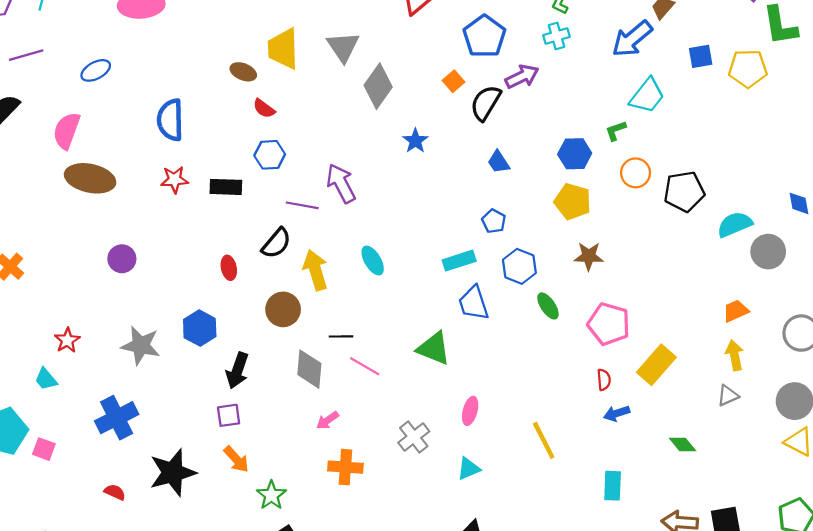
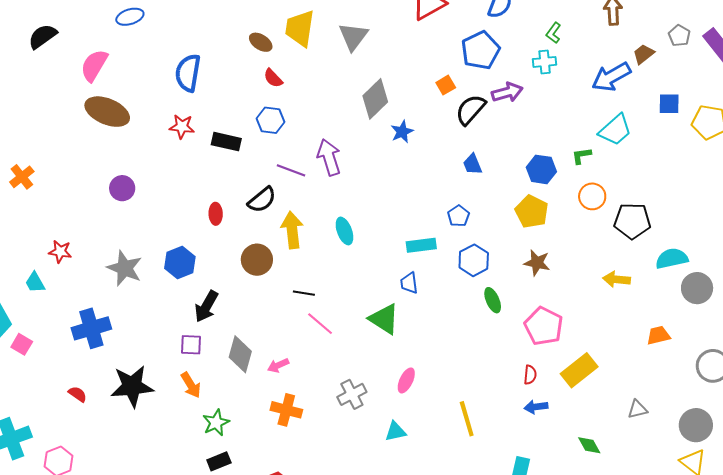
gray diamond: (378, 86) -> (375, 99), moved
blue trapezoid: (474, 303) -> (409, 283), moved, size x0.7
red star: (67, 340) -> (60, 252), turned 30
yellow arrow: (735, 355) -> (616, 279), moved, turned -84
gray diamond: (309, 369) -> (240, 354), moved

